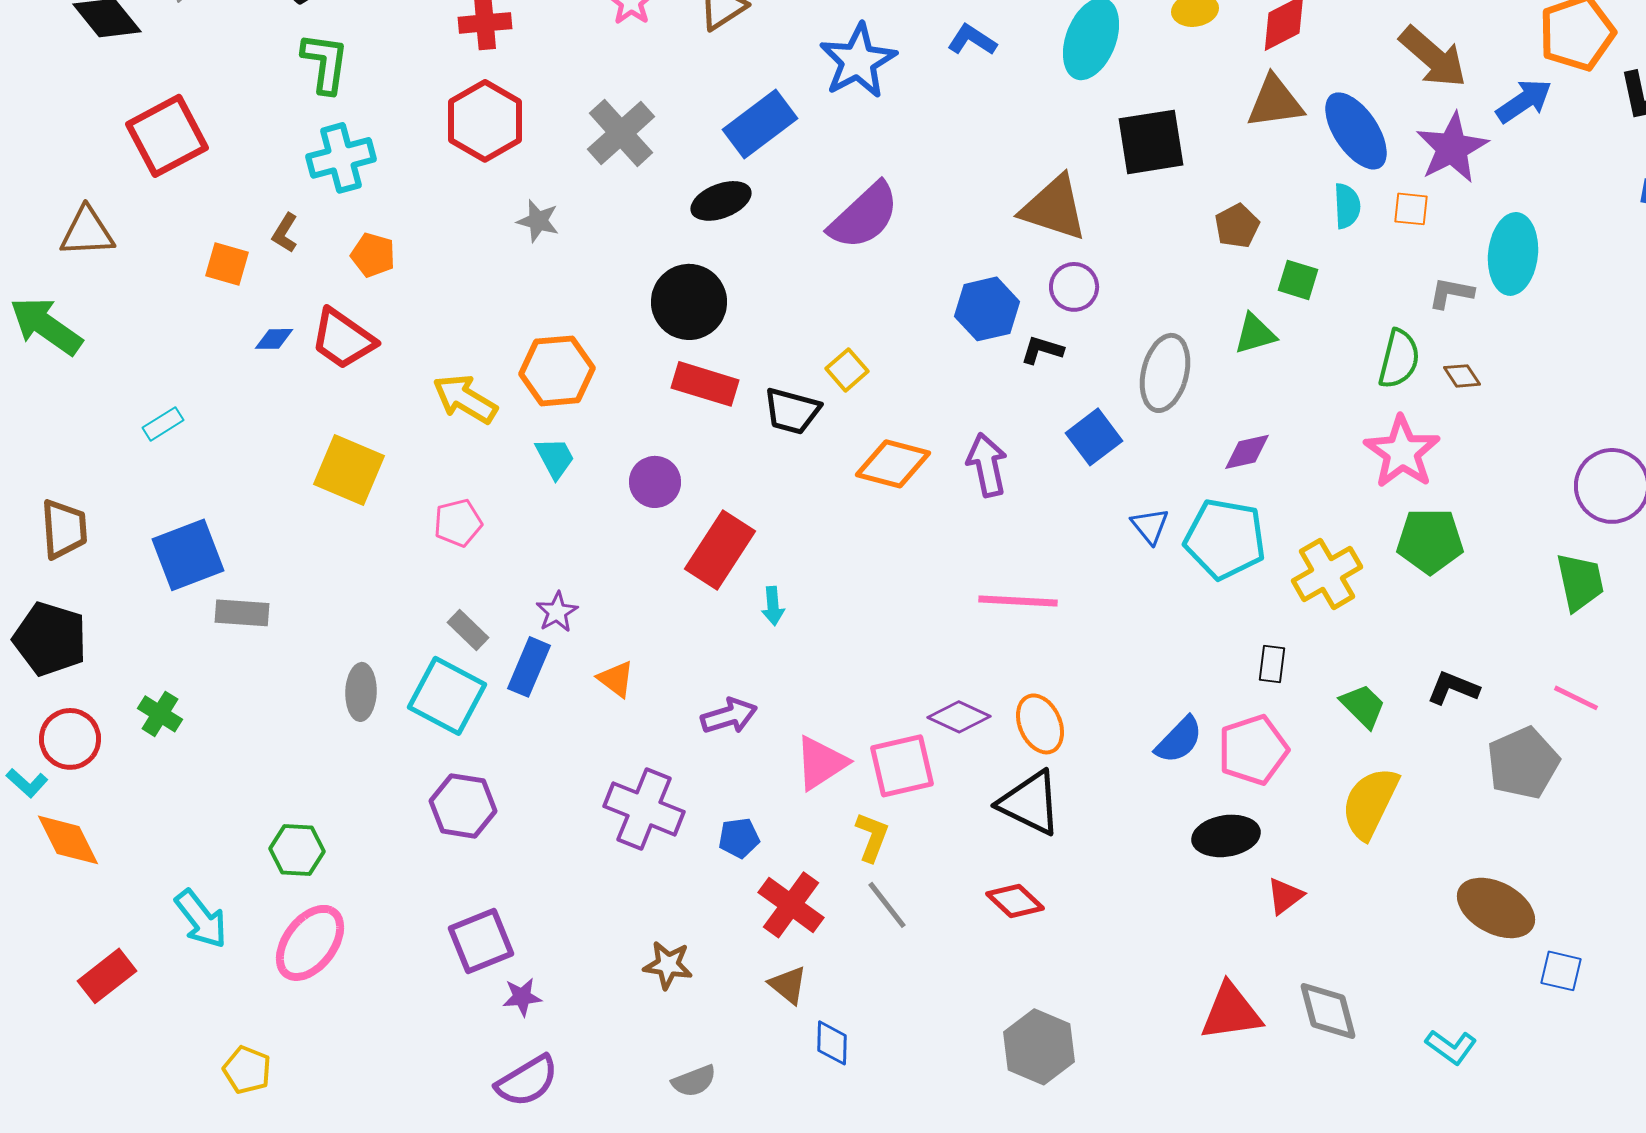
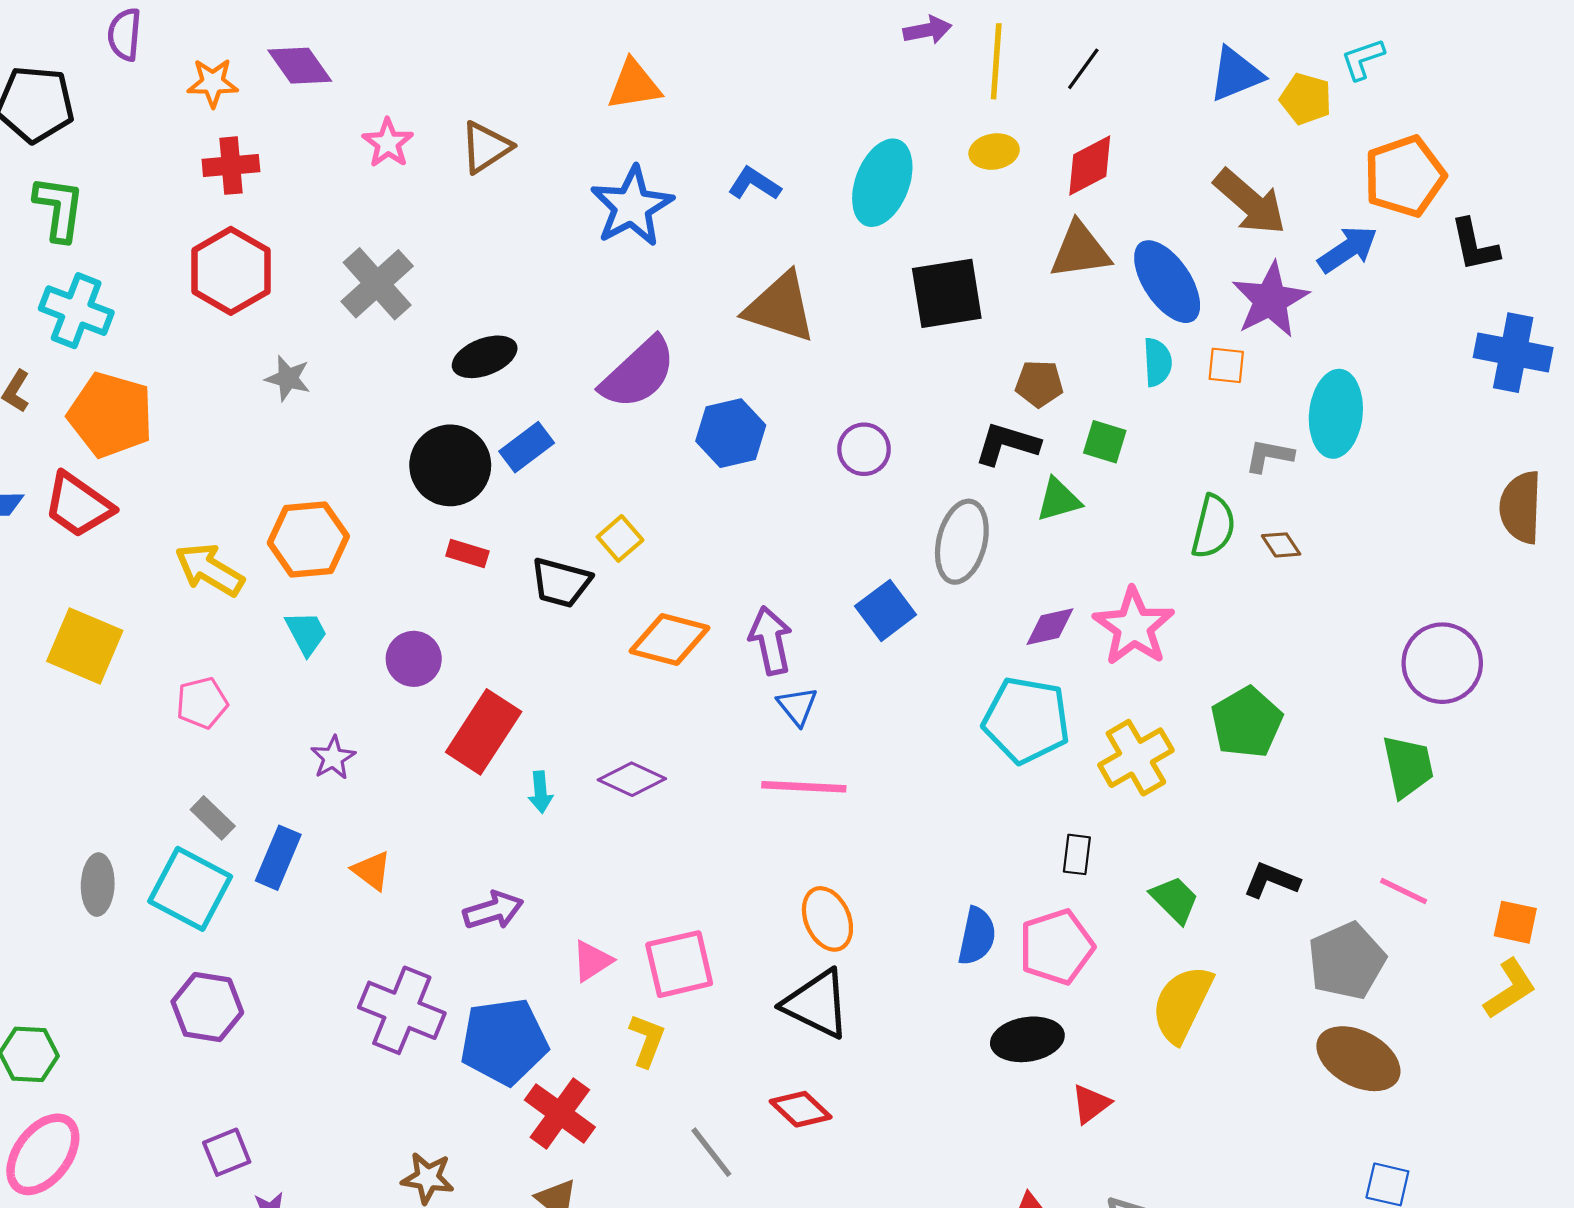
blue rectangle: (760, 124) -> (527, 447), moved, size x0.7
cyan cross: (341, 158) -> (76, 311), turned 36
brown triangle: (1054, 208) -> (780, 307), moved
brown pentagon: (1237, 226) -> (1039, 384), turned 30
orange pentagon: (373, 255) -> (111, 415), size x1.8
blue hexagon: (987, 309) -> (731, 433), moved
black L-shape: (1042, 350) -> (1007, 444), moved, size x1.4
red rectangle: (705, 384) -> (467, 554), size x0.6
pink star: (1402, 452) -> (1134, 627), moved
blue triangle: (1150, 526) -> (797, 706), moved
green pentagon: (1430, 541) -> (1247, 722), turned -30
purple star: (557, 612) -> (333, 758), moved
purple diamond: (959, 717) -> (632, 779), moved
blue semicircle: (1179, 740) -> (977, 936), turned -32
pink triangle: (821, 763) -> (592, 961), size x0.7
blue pentagon: (739, 838) -> (504, 1041), size x2.0
gray line: (887, 905) -> (711, 1152), moved
brown ellipse: (1496, 908) -> (1358, 1059), moved
purple square: (481, 941) -> (227, 1152), size x0.7

